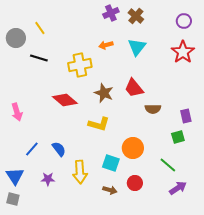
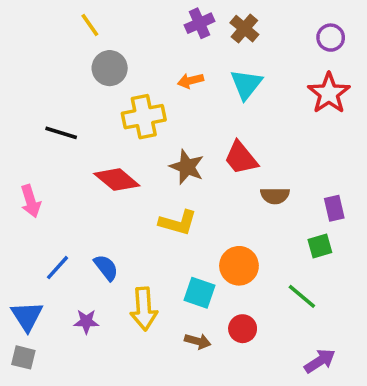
yellow line: (40, 28) -> (90, 25), moved
gray circle: (16, 38) -> (110, 68), moved
black line: (39, 58) -> (61, 133), moved
purple arrow: (178, 188) -> (320, 361), moved

